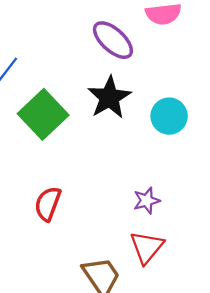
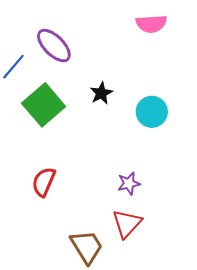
purple ellipse: (113, 40) -> (54, 46), moved
black star: (109, 97) -> (101, 93), size x0.6

